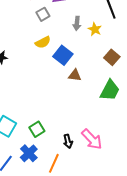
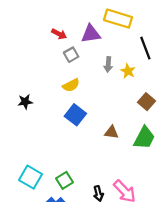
blue square: (63, 55) -> (75, 115), moved
brown triangle: (75, 75) -> (112, 132), moved

